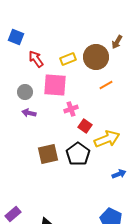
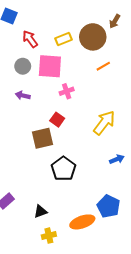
gray circle: (25, 92) -> (23, 66), moved
red square: (85, 126) -> (57, 120), moved
yellow arrow: (107, 139) -> (104, 123), turned -30
black pentagon: (78, 154) -> (63, 169), moved

